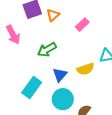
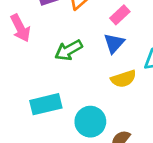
blue triangle: (60, 75) -> (114, 43), moved
cyan rectangle: (32, 87) -> (46, 104), turned 40

